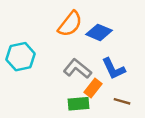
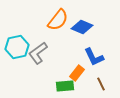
gray L-shape: (77, 69) -> (38, 53), moved, turned -75
brown line: (122, 101) -> (101, 84), turned 48

